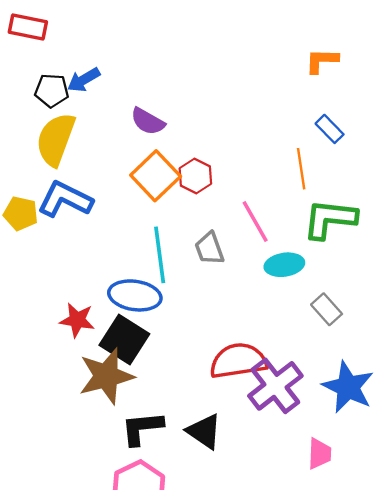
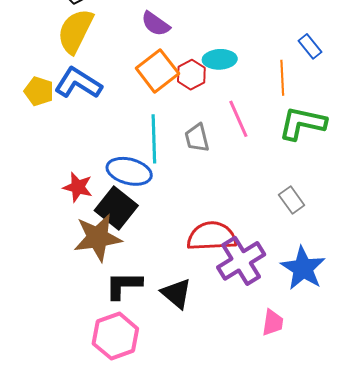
cyan ellipse: (284, 265) -> (220, 59), moved

